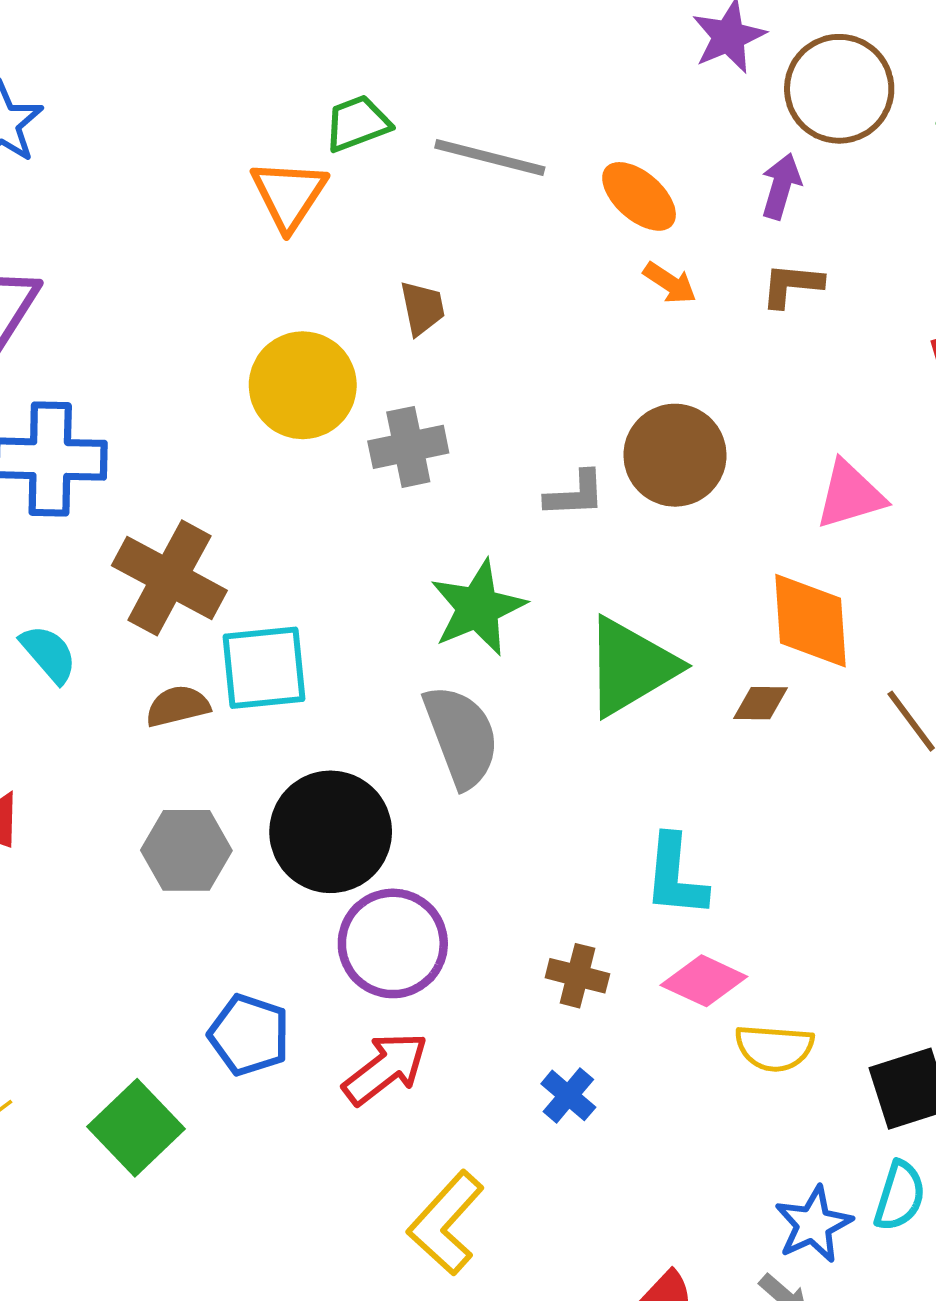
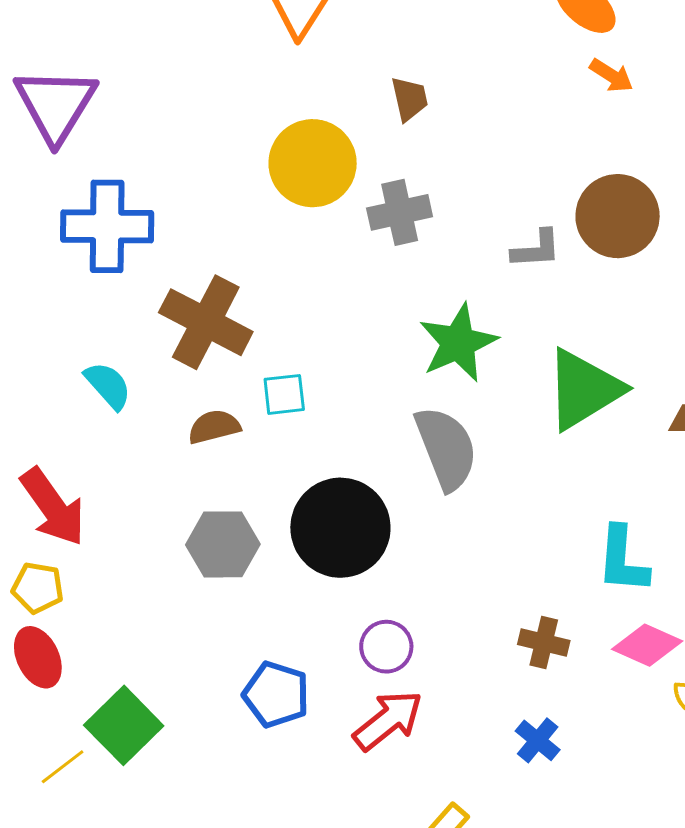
cyan square: (264, 668) -> (284, 394), size x0.6
purple circle: (393, 943) -> (386, 647), moved, size x0.6
green square: (136, 1128) -> (124, 725), moved

